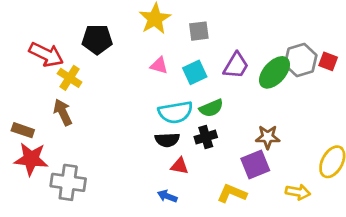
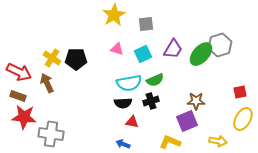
black pentagon: (97, 39) -> (76, 59), moved
red arrow: (46, 54) -> (19, 72), moved
red square: (328, 61) -> (240, 92), moved, turned -32

